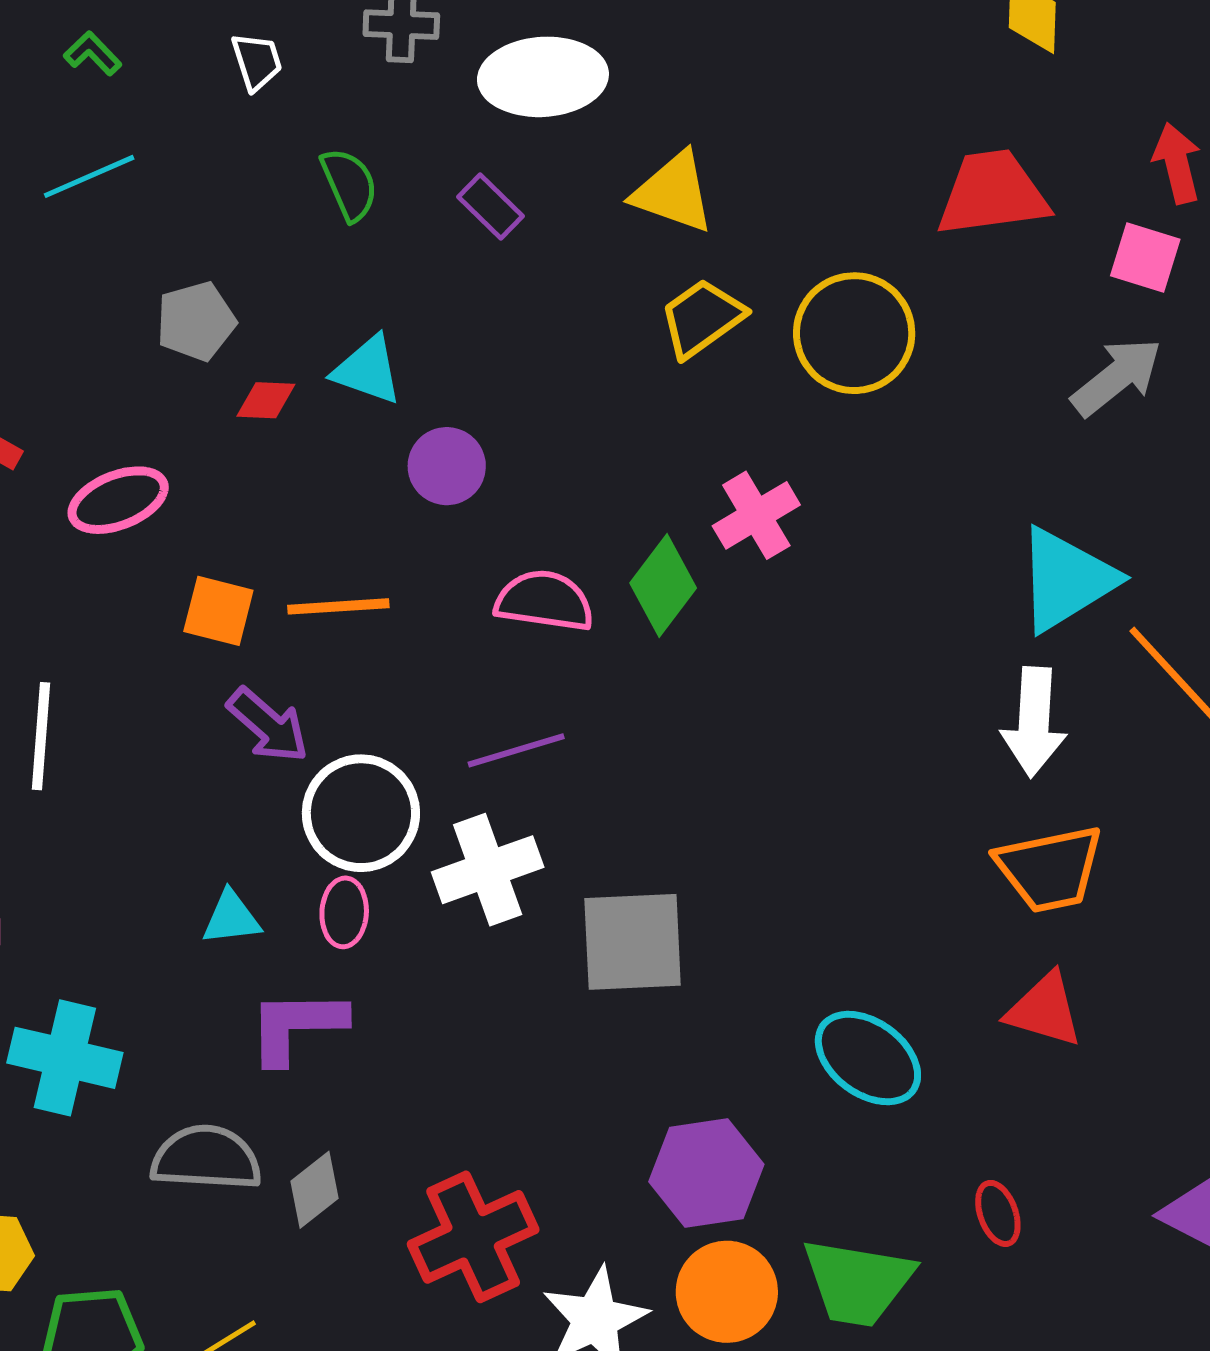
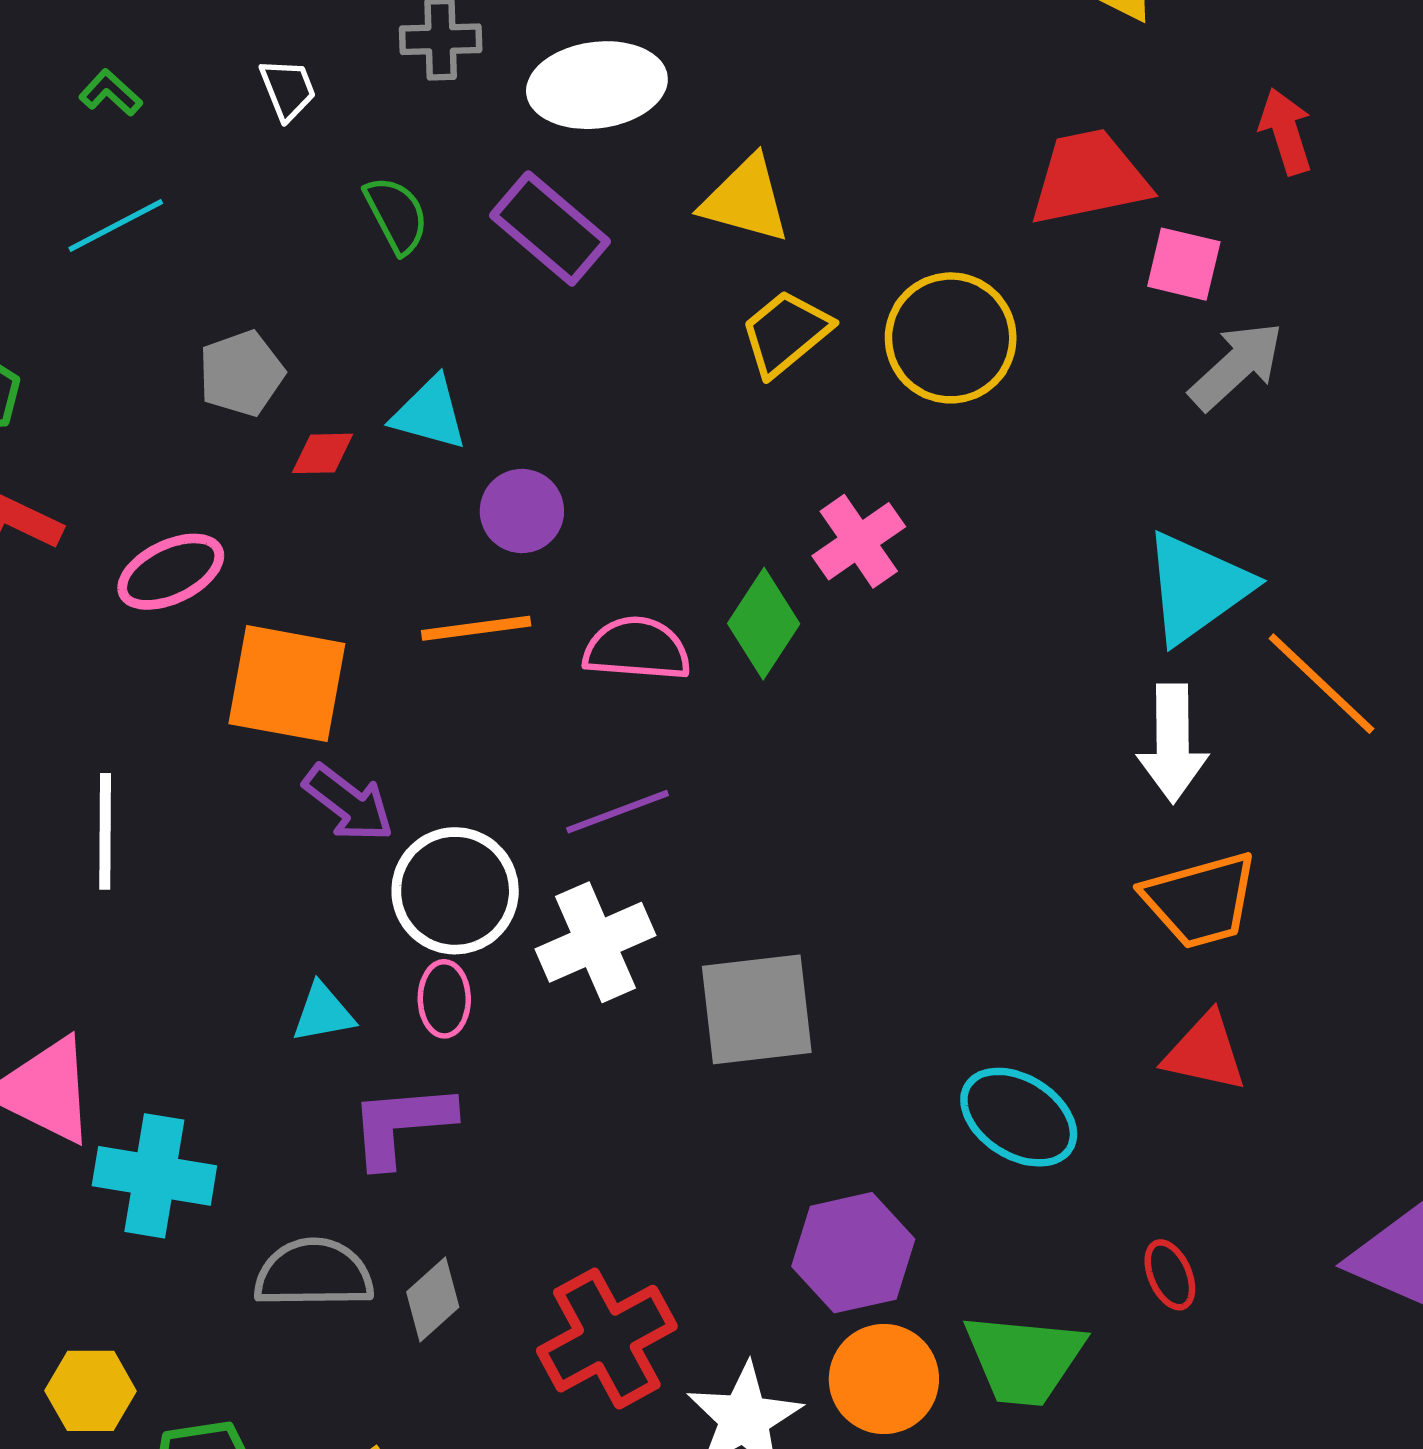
purple rectangle: (491, 207) -> (550, 228), size x1.6
pink square: (1145, 258) -> (1184, 264), moved
orange line: (338, 606) -> (476, 628), moved
orange square: (218, 611) -> (287, 684), size x1.6

